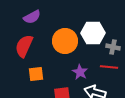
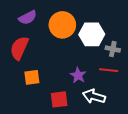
orange circle: (65, 41) -> (62, 25), moved

